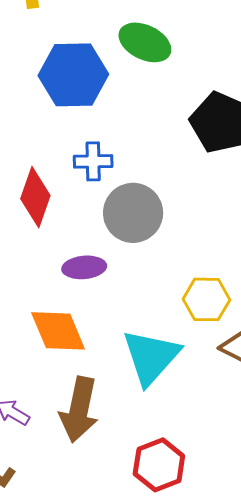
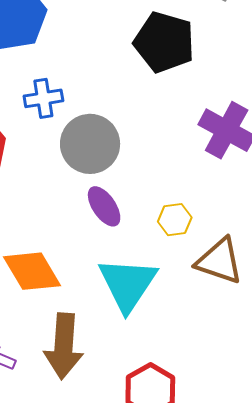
purple ellipse: (84, 267) -> (104, 206), moved, turned 69
yellow hexagon: (206, 299) -> (175, 220), size x0.7

